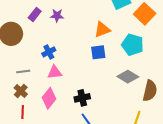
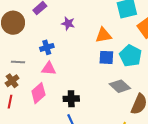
purple star: (57, 16) -> (68, 23), moved
blue square: (98, 52) -> (106, 57), moved

